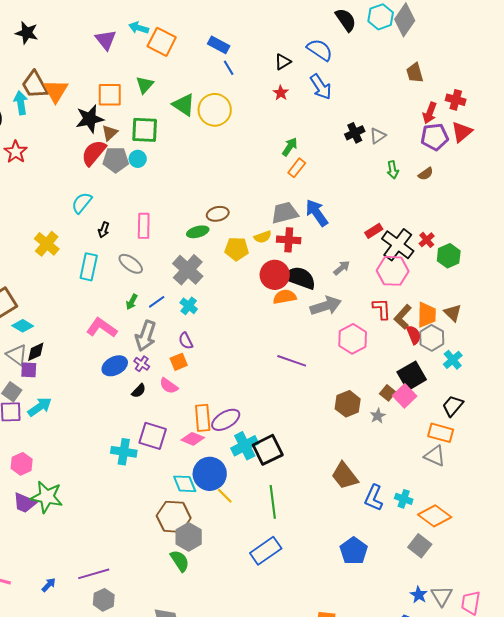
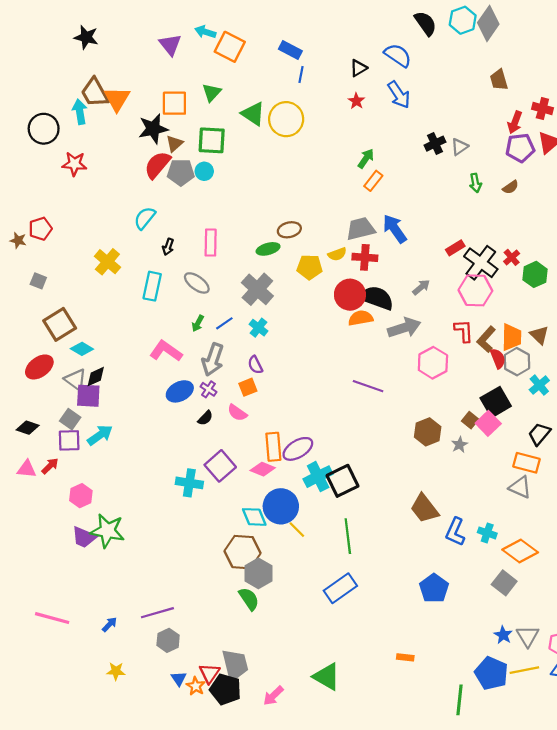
blue line: (229, 68) -> (301, 74), turned 42
red star: (16, 152) -> (74, 164), turned -30
purple square: (29, 370) -> (88, 396), size x1.4
purple square: (153, 436) -> (220, 466), turned 32

